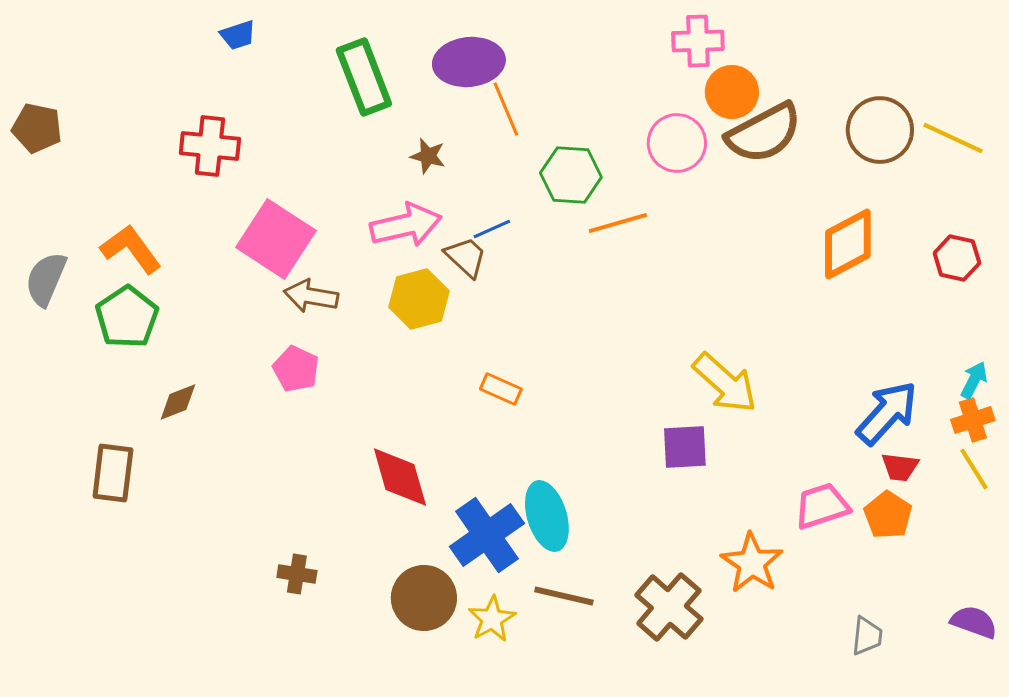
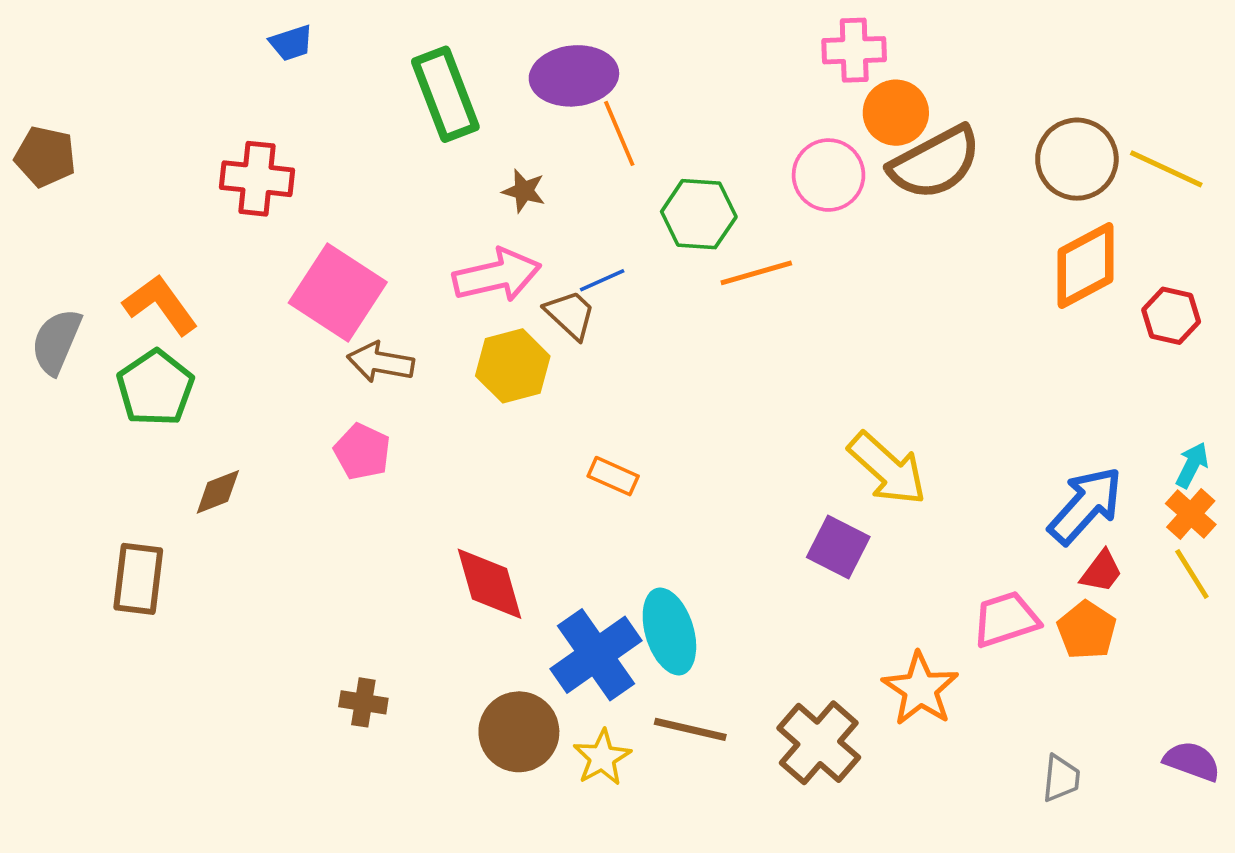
orange diamond: (848, 244) -> (1086, 266), moved
orange cross: (973, 420) -> (1191, 514), turned -30
purple square: (685, 447) -> (838, 547), turned 30
red trapezoid: (900, 467) -> (1101, 572), turned -60

